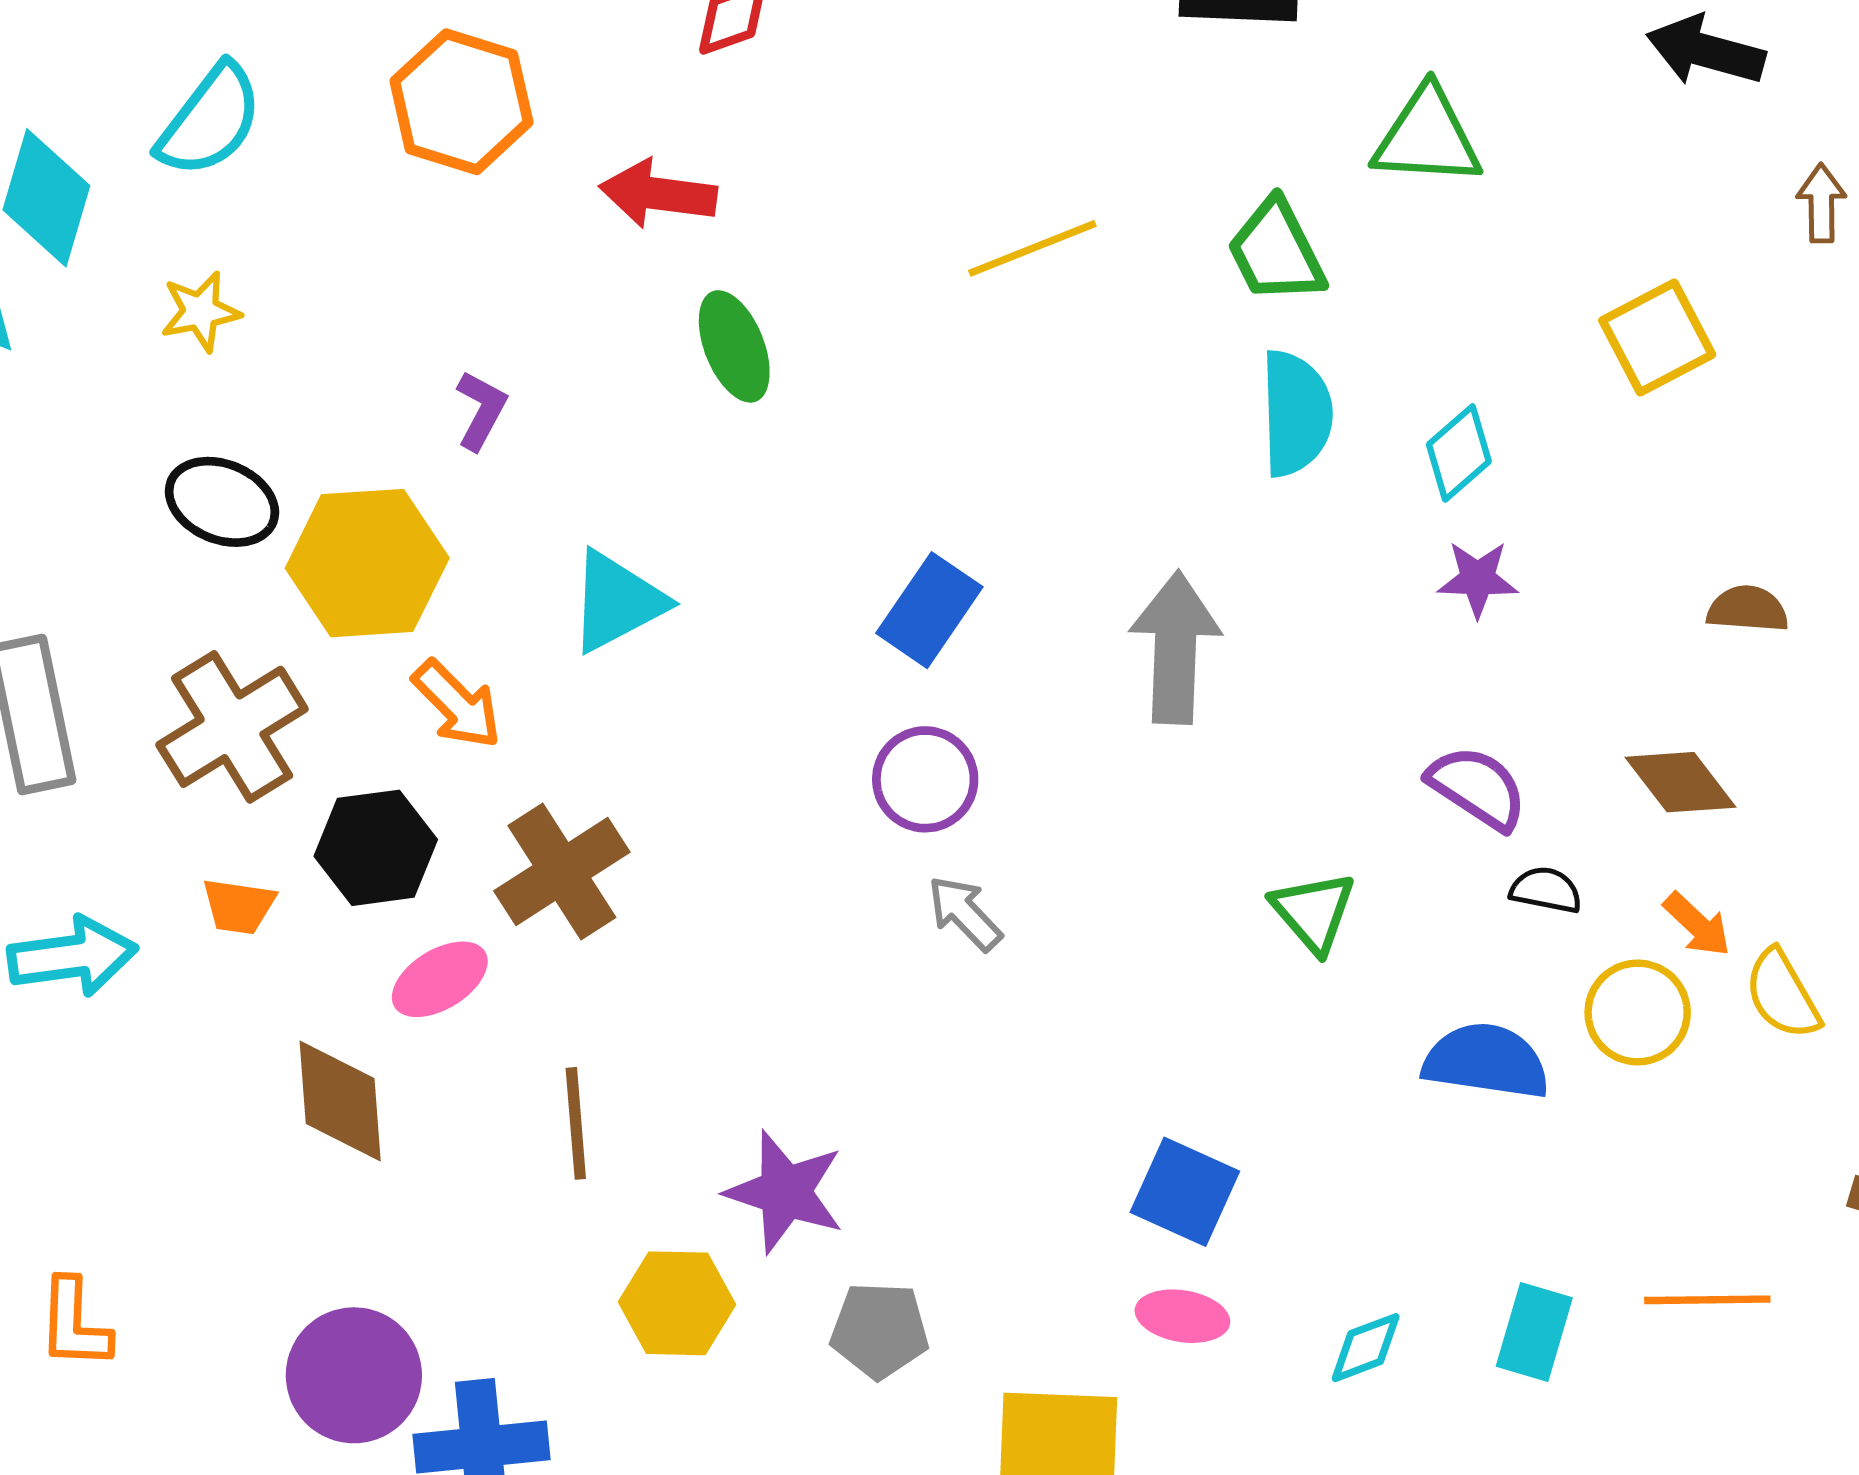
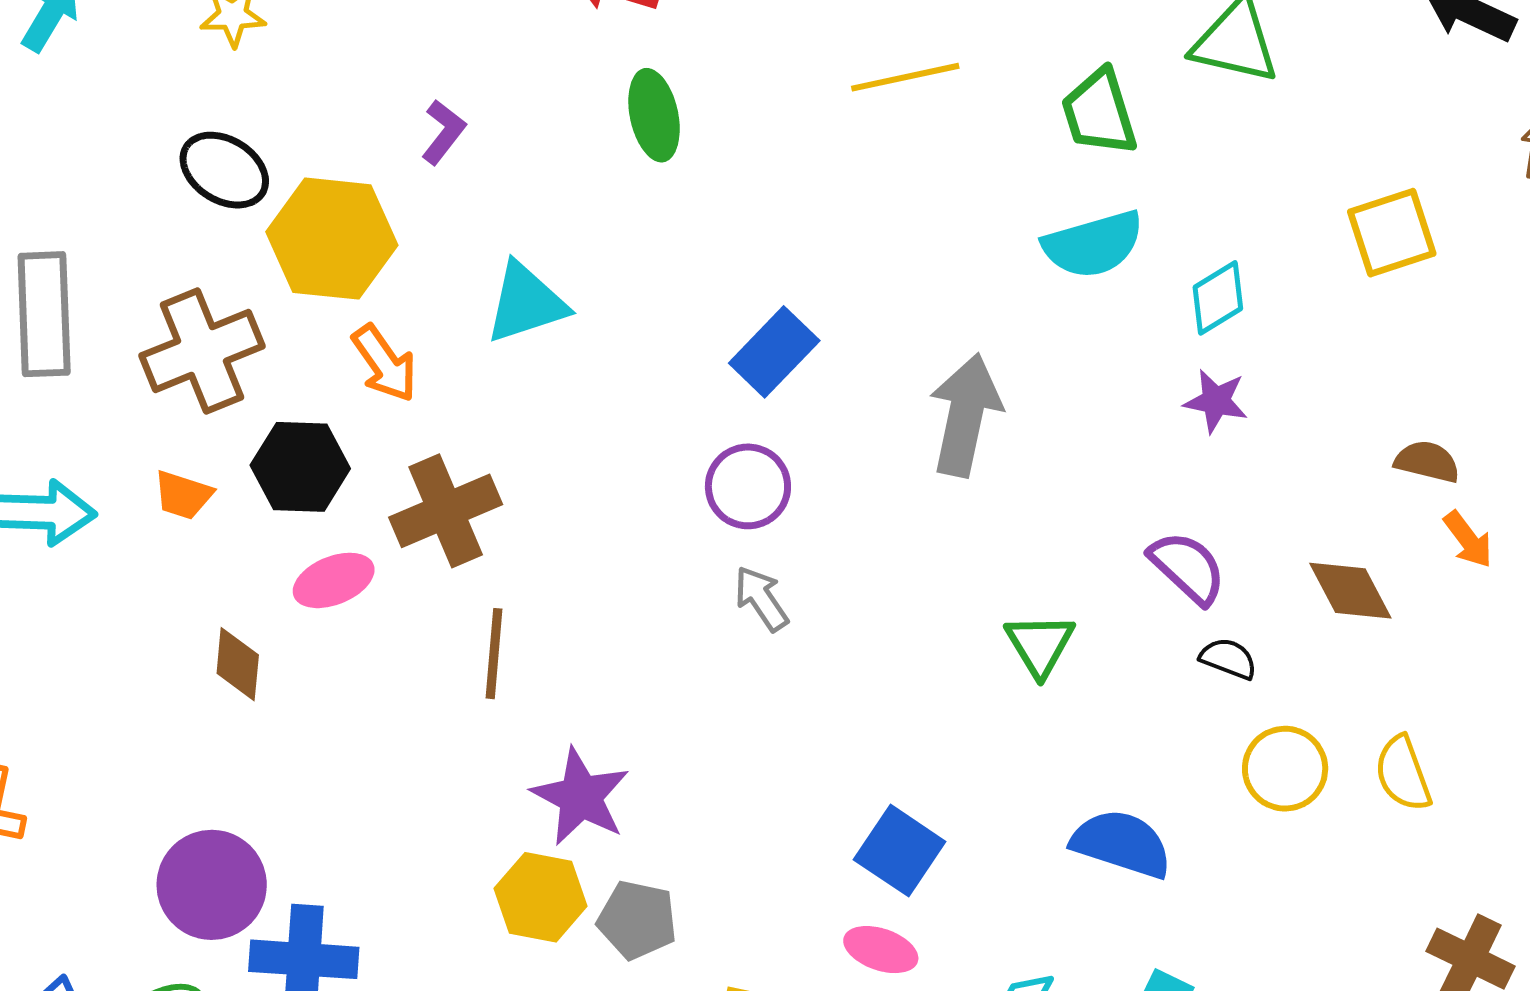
cyan semicircle: (1296, 413) -> (1093, 244), turned 66
orange arrow: (1697, 925) -> (1468, 540), moved
blue semicircle: (1486, 1061) -> (1122, 844), moved
brown diamond: (340, 1101) -> (238, 664), size x0.7
brown line: (576, 1123) -> (494, 654), moved
yellow hexagon: (677, 1303) -> (541, 897), moved

